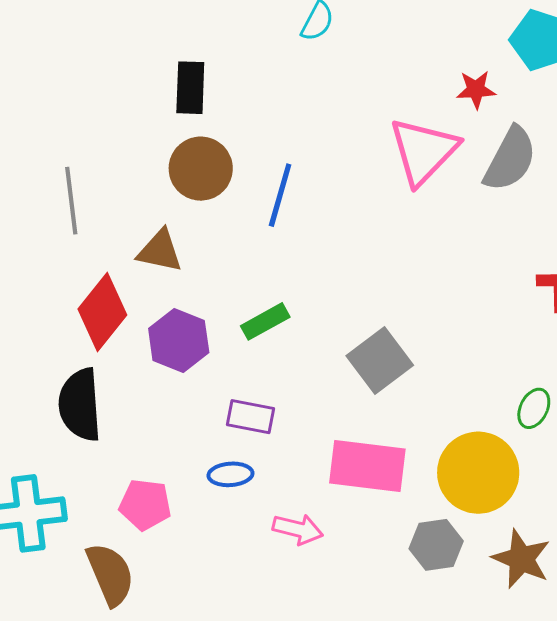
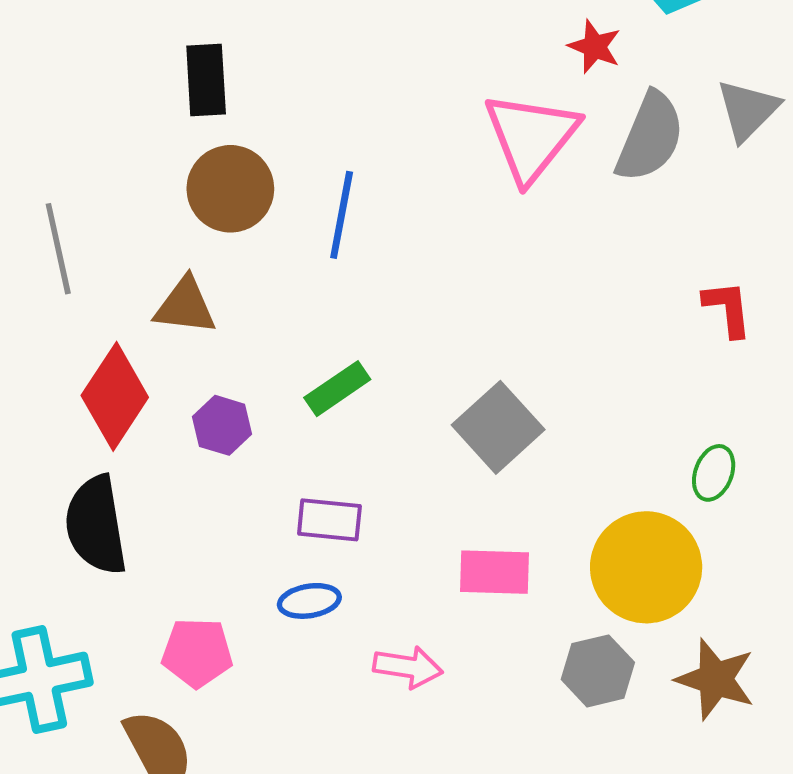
red star: (476, 90) -> (595, 47), turned 30
purple hexagon: (179, 340) -> (222, 425), size x0.7
pink rectangle: (367, 466) -> (495, 572), size x0.7

